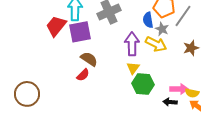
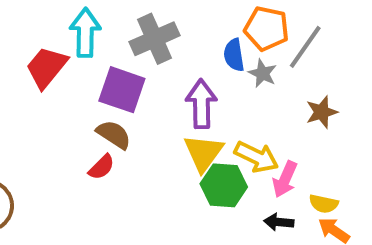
purple square: (80, 32) -> (122, 90), moved, turned 30
yellow arrow: (156, 44) -> (256, 157), moved
yellow triangle: (133, 68) -> (203, 153), size x1.5
pink arrow: (179, 89) -> (285, 179), moved, turned 114

